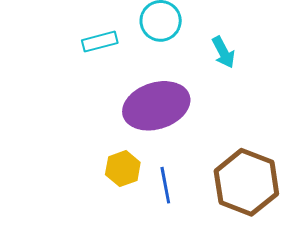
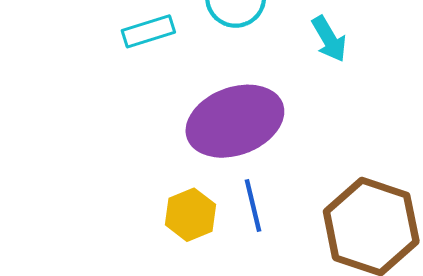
blue line: (165, 185) -> (253, 206), moved

